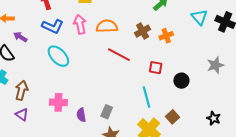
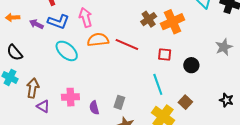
orange semicircle: (107, 26) -> (98, 40), moved
orange cross: (166, 36) -> (172, 22), size x1.6
purple arrow: (20, 37) -> (36, 24), moved
purple triangle: (22, 115) -> (43, 106), moved

